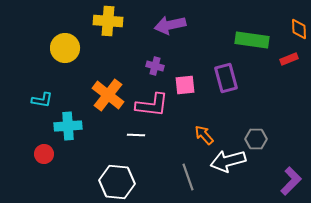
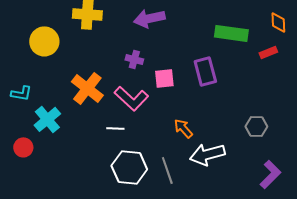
pink L-shape: (152, 105) -> (131, 98), turned 36
cyan cross: (68, 126) -> (47, 119), turned -36
gray hexagon: (256, 139) -> (256, 126), moved
white hexagon: (117, 182) -> (129, 167), moved

